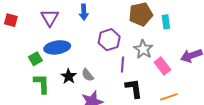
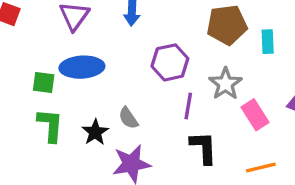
green square: (35, 59) -> (44, 83), turned 32
black star: (69, 76) -> (95, 132), moved

